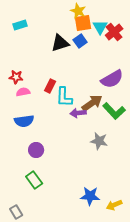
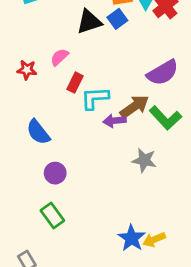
pink semicircle: (23, 92) -> (59, 57), moved, turned -32
cyan L-shape: (64, 97) -> (95, 98), turned 85
blue semicircle: (24, 121) -> (38, 132), turned 60
blue star: (90, 196) -> (132, 238), turned 30
yellow arrow: (114, 205) -> (154, 240), moved

